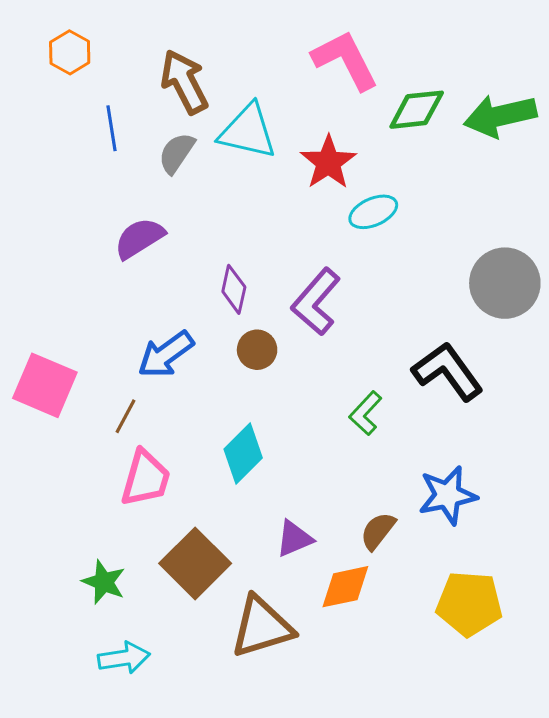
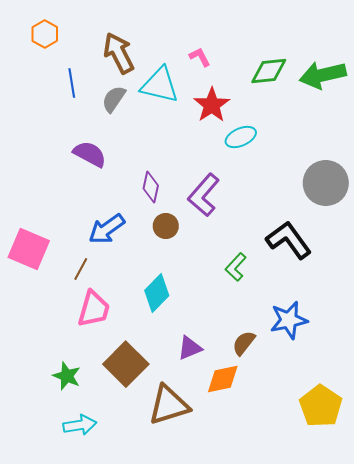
pink L-shape: (345, 60) -> (200, 57), moved, size x0.5
purple semicircle: (139, 238) -> (90, 154), turned 60
yellow pentagon: (469, 604) -> (321, 406), moved, turned 30

